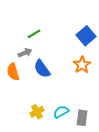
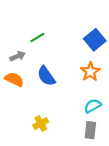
gray arrow: (25, 53) -> (18, 56), moved
orange semicircle: (13, 72) -> (14, 79), turned 132
cyan semicircle: (61, 112) -> (93, 106), moved

